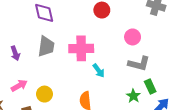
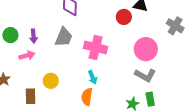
pink circle: (133, 37) -> (146, 49), size x1.5
cyan arrow: (99, 71) -> (93, 77), moved
pink arrow: (19, 86) -> (27, 55), moved

